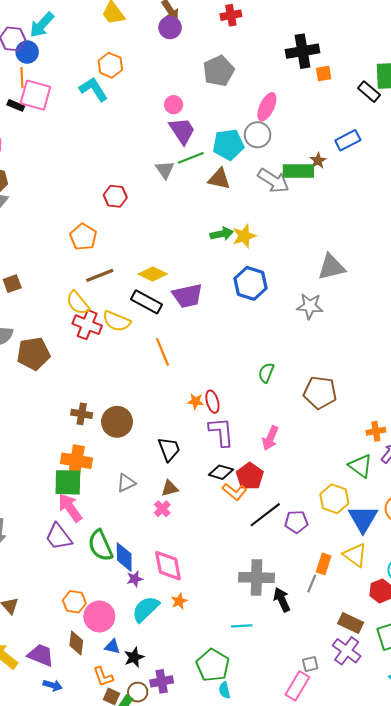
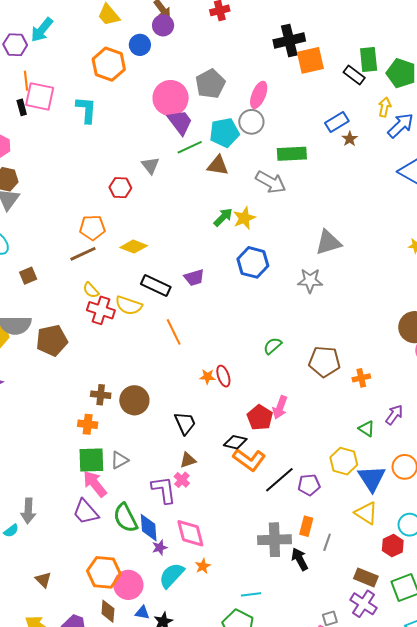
blue circle: (27, 52) -> (140, 45), moved
orange hexagon: (110, 65) -> (109, 64), size x1.4
gray pentagon: (219, 71) -> (210, 84), moved
orange square: (324, 73) -> (310, 60), size x1.8
cyan L-shape: (93, 89) -> (86, 110), moved, turned 40
black rectangle: (16, 105) -> (22, 107), turned 56
pink circle: (174, 105) -> (171, 98), size x2.0
brown star: (318, 161) -> (350, 139), moved
gray triangle: (165, 170) -> (150, 165), moved
gray arrow: (273, 181) -> (271, 182), moved
green arrow: (222, 234) -> (223, 217), turned -30
orange pentagon: (83, 237) -> (92, 228), turned -30
yellow diamond: (153, 274) -> (134, 247), moved
brown line: (100, 275) -> (83, 254), moved
purple trapezoid: (188, 296) -> (194, 278), size x0.7
yellow semicircle: (78, 303) -> (91, 290), size x0.7
green semicircle: (266, 373) -> (273, 346), turned 30
orange cross: (376, 431) -> (361, 378), moved
purple L-shape: (221, 432) -> (164, 490), moved
orange cross: (76, 461) -> (88, 424), moved, size x0.7
green triangle: (360, 466) -> (367, 429), size x0.7
red pentagon: (250, 476) -> (260, 418), moved
gray triangle: (126, 483) -> (119, 460), moved
orange L-shape: (235, 492) -> (249, 460), size x1.4
orange rectangle: (324, 564) -> (306, 526), moved
orange hexagon: (74, 602) -> (104, 572), size x1.5
cyan line: (242, 626) -> (251, 594), moved

